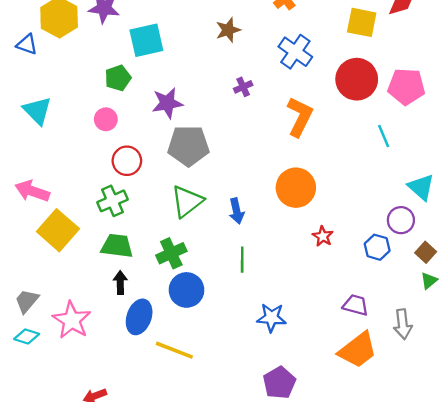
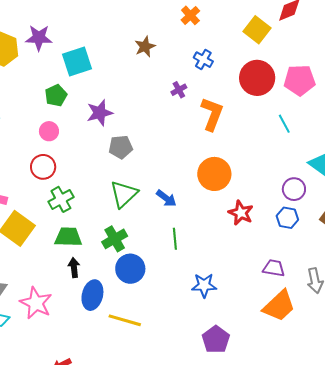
yellow square: (362, 22) -> (257, 30), turned 32
blue cross: (295, 52) -> (203, 60), size x0.7
purple cross: (243, 87) -> (179, 90), moved
gray pentagon: (188, 146) -> (121, 147), size x0.7
red circle: (127, 161) -> (43, 167), moved
blue arrow: (237, 211) -> (166, 198), turned -35
purple circle: (401, 220) -> (294, 189), moved
red star: (323, 236) -> (241, 213), size x1.4

